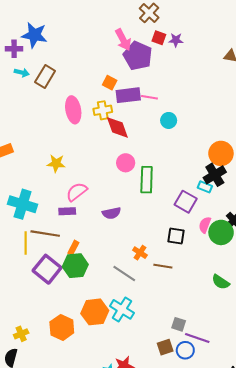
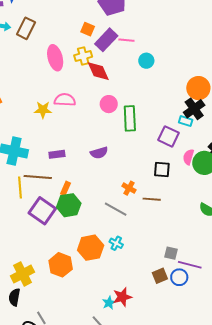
purple rectangle: (128, 95) -> (106, 40), turned -35
pink semicircle: (77, 192) -> (65, 100), moved, turned 45
cyan cross: (122, 309) -> (116, 243), size x0.6
yellow cross: (21, 334) -> (22, 274), size x1.6

